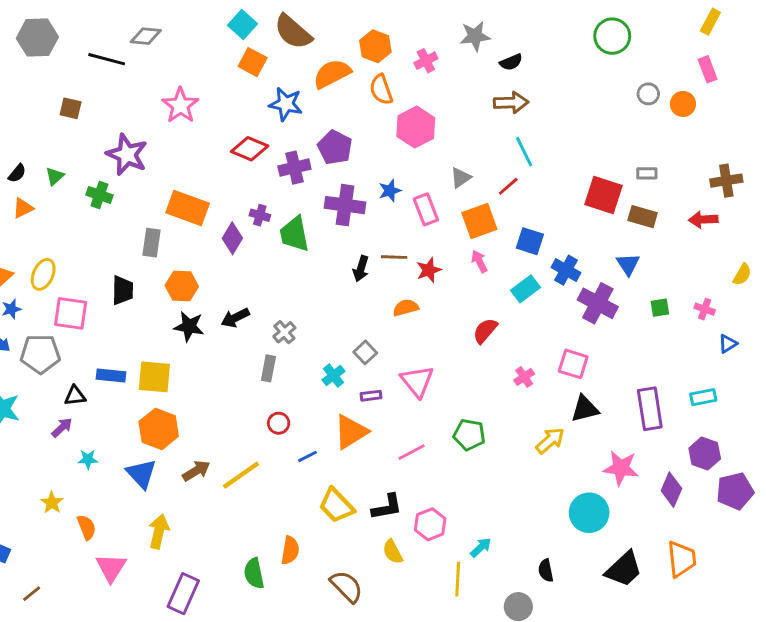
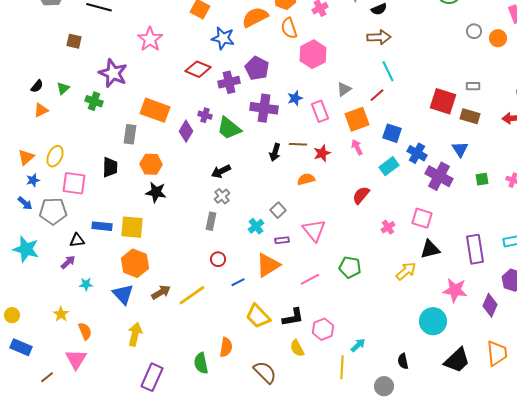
green trapezoid: (294, 234) -> (229, 128), turned -40
black arrow: (235, 318) -> (221, 171), moved
pink triangle: (111, 568) -> (76, 359), moved

